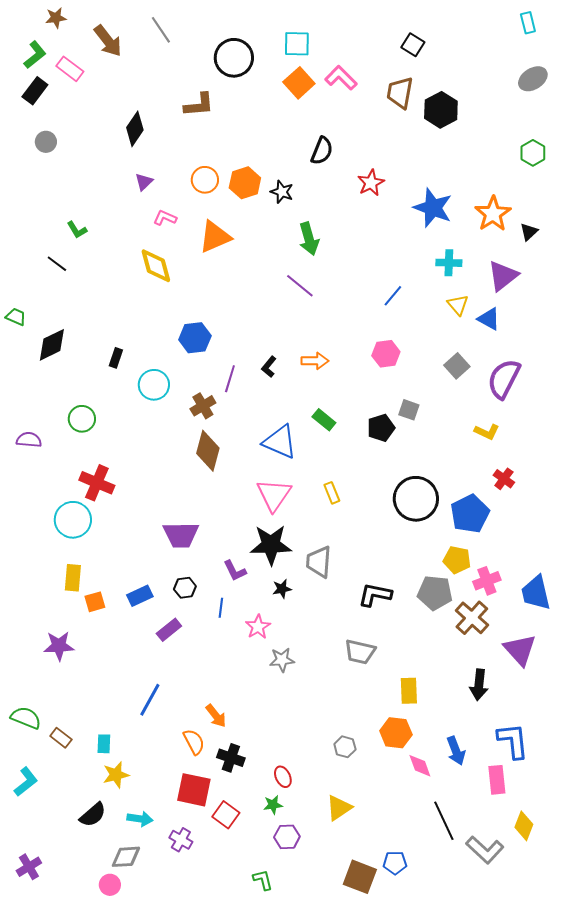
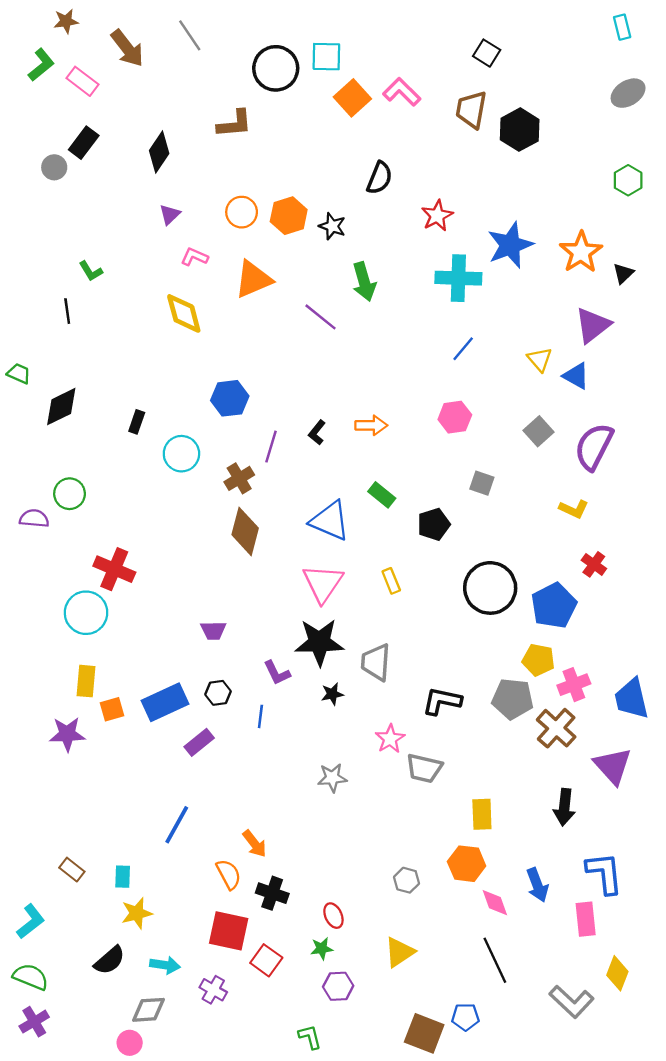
cyan square: (297, 44) -> (326, 57), moved
black rectangle: (35, 91) -> (84, 143), moved
blue star: (433, 208) -> (510, 245), turned 30
cyan cross: (449, 263) -> (458, 278), moved, size x1.5
black line: (57, 264) -> (67, 311), turned 45
purple line: (300, 286) -> (320, 317), moved
green circle: (82, 419) -> (70, 494), moved
black pentagon: (381, 428) -> (434, 524), moved
purple trapezoid: (181, 535) -> (213, 630), size x0.6
blue rectangle: (140, 596) -> (165, 702), size x1.5
pink star: (258, 627) -> (390, 739), moved
purple star: (59, 646) -> (67, 734), moved
green semicircle: (26, 718) -> (31, 977), moved
black line: (444, 821) -> (495, 960), moved

